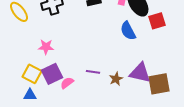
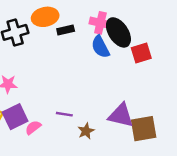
blue semicircle: (128, 31) -> (100, 47), moved
brown star: (116, 79) -> (86, 131), moved

